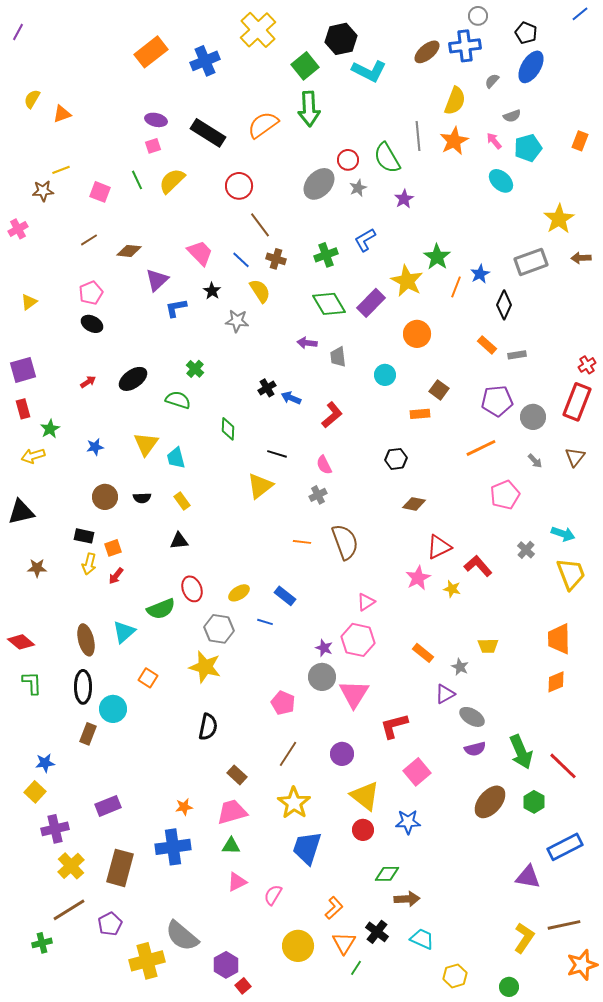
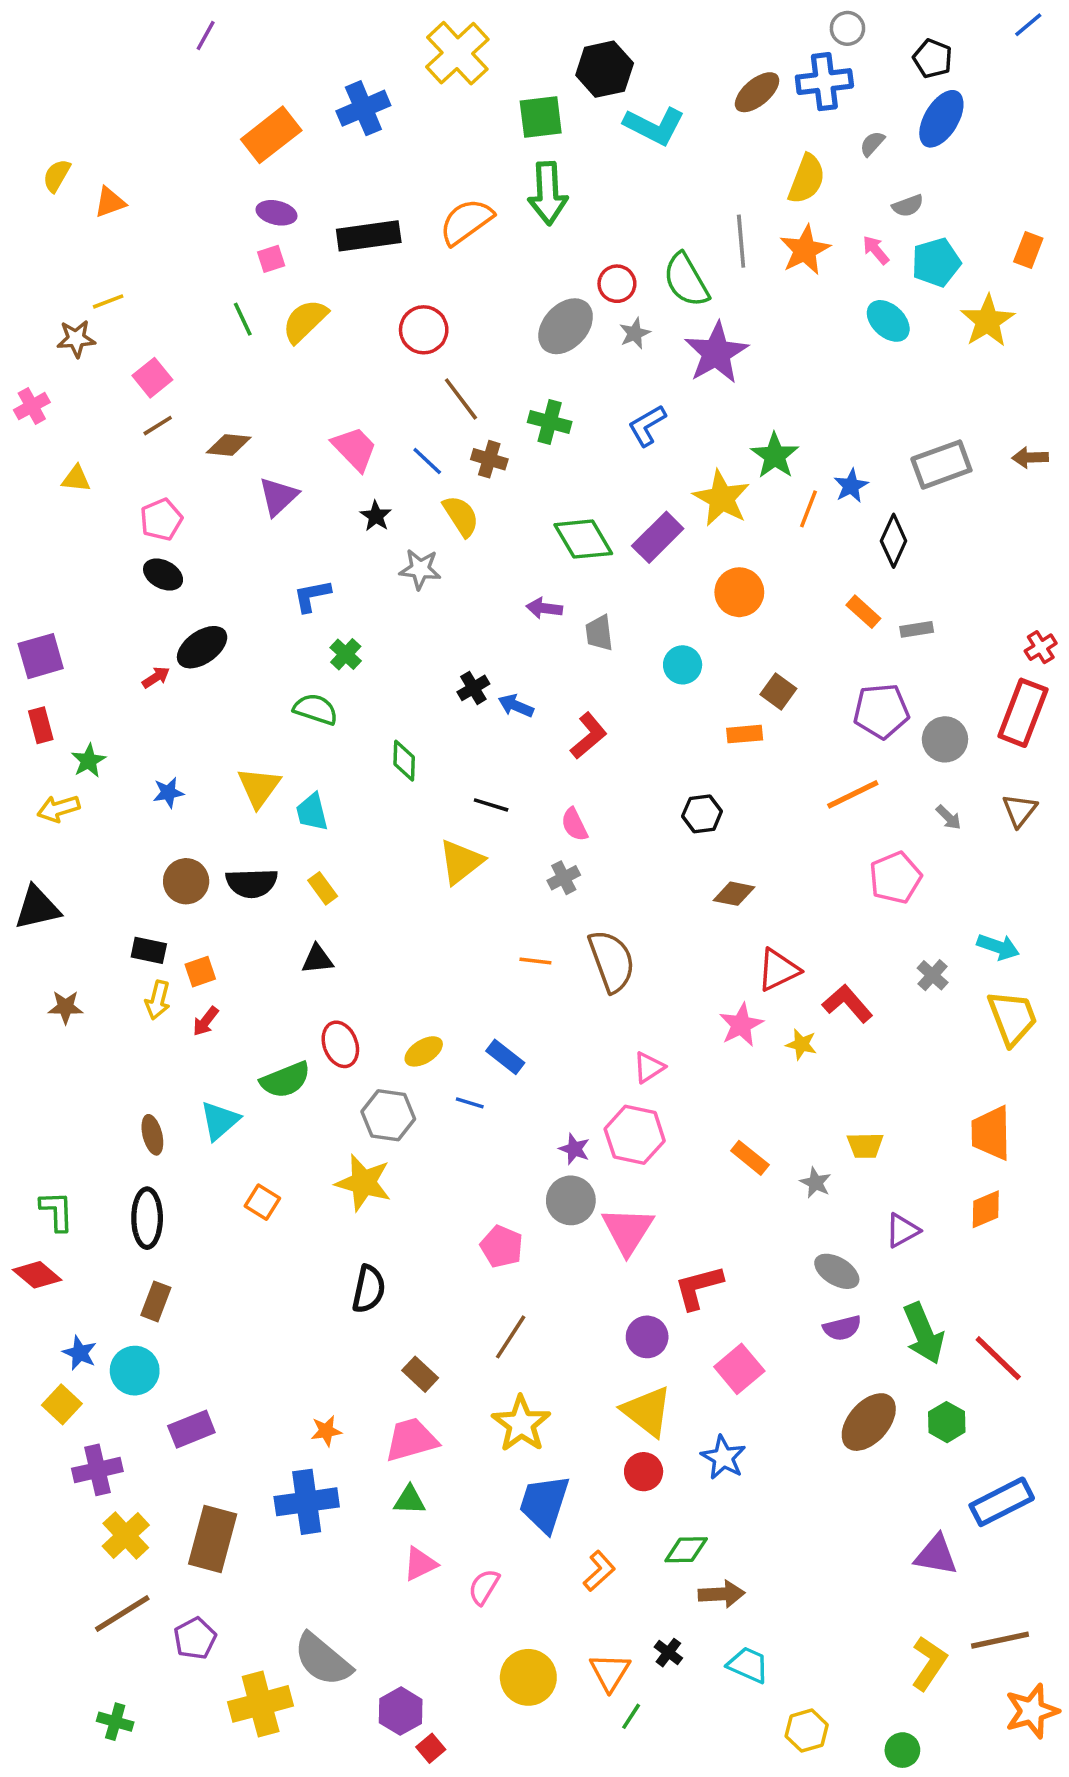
purple line: (18, 32) -> (206, 35), moved
orange rectangle: (151, 52) -> (271, 135), moved
green square: (305, 66) -> (541, 117), turned 32
black rectangle: (208, 133) -> (369, 236), turned -40
pink square: (100, 192) -> (152, 378), moved, turned 30
purple star: (404, 199) -> (716, 353), size x1.8
yellow star: (559, 219) -> (988, 321), moved
green cross: (326, 255) -> (550, 422), moved, turned 35
yellow triangle: (29, 302) -> (76, 479), moved, turned 42
blue L-shape: (176, 308) -> (312, 596), moved
black ellipse: (133, 379) -> (202, 647), moved
black semicircle: (142, 498) -> (252, 883), size x1.6
brown ellipse: (86, 640) -> (152, 1135), size x0.7
red diamond: (21, 642) -> (37, 1275), moved
purple triangle: (445, 694) -> (902, 1231), moved
cyan circle: (113, 709) -> (135, 1371), moved
purple circle: (342, 754) -> (647, 1337), moved
blue star: (45, 763) -> (80, 1353), turned 30
blue star: (408, 822) -> (723, 1457), turned 30
orange L-shape: (334, 908) -> (599, 1571), moved
black cross: (377, 932) -> (668, 1653), size x0.7
green cross: (42, 943) -> (115, 1722), moved, turned 30

